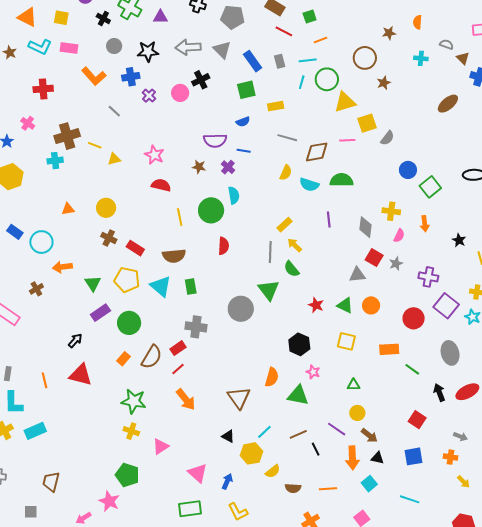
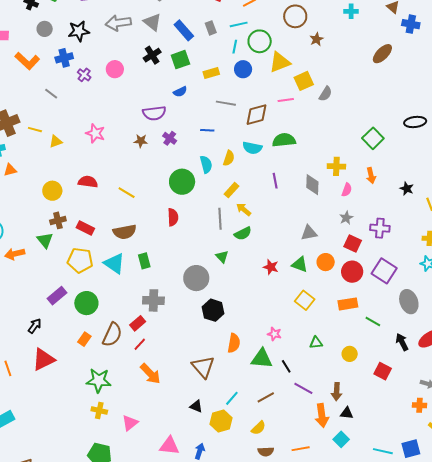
black cross: (201, 80) -> (152, 55), moved
blue line: (244, 151) -> (207, 130), moved
blue circle: (408, 170) -> (243, 69), moved
yellow semicircle: (286, 173) -> (229, 158), moved
red semicircle: (161, 185) -> (88, 182), moved
cyan semicircle: (234, 195) -> (206, 164), moved
orange triangle: (68, 209) -> (10, 170), moved
green circle: (211, 210) -> (182, 182), moved
yellow line: (180, 217) -> (127, 193), turned -42
brown cross: (109, 238) -> (58, 220), turned -35
red square: (374, 258) -> (353, 244), moved
green semicircle: (292, 269) -> (243, 233), turned -72
green triangle: (93, 283) -> (45, 240), moved
green triangle: (269, 290) -> (222, 257), size x0.6
purple square: (446, 306) -> (384, 271), moved
red circle: (414, 318) -> (352, 272), moved
yellow square: (346, 341) -> (305, 300), turned 30
black hexagon: (299, 344) -> (213, 310), moved
red triangle: (81, 375) -> (43, 359), turned -35
yellow circle: (357, 413) -> (350, 354), moved
brown arrow: (369, 436) -> (337, 392), turned 60
black line: (316, 449) -> (286, 366), moved
blue square: (413, 456) -> (411, 449), moved
yellow semicircle: (273, 471) -> (258, 428), moved
pink triangle: (198, 473) -> (169, 446), turned -30

